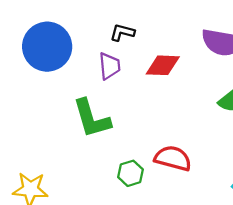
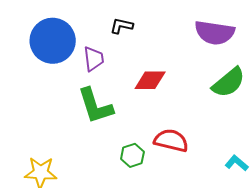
red diamond: (163, 65) -> (150, 80), moved
purple trapezoid: (110, 66) -> (94, 59), moved

